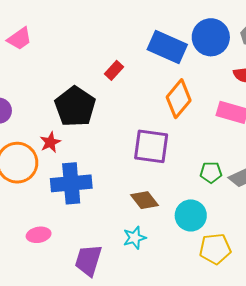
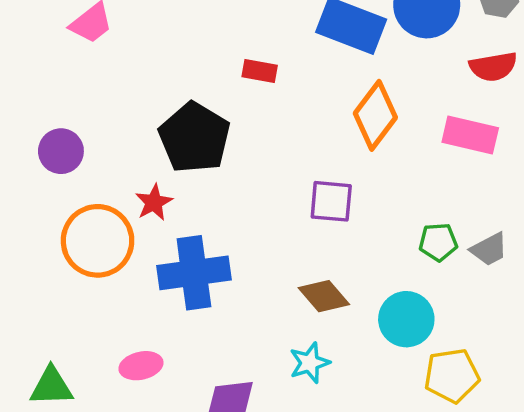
red rectangle: (114, 70) -> (260, 71), turned 60
purple square: (151, 146) -> (331, 201), size x0.7

